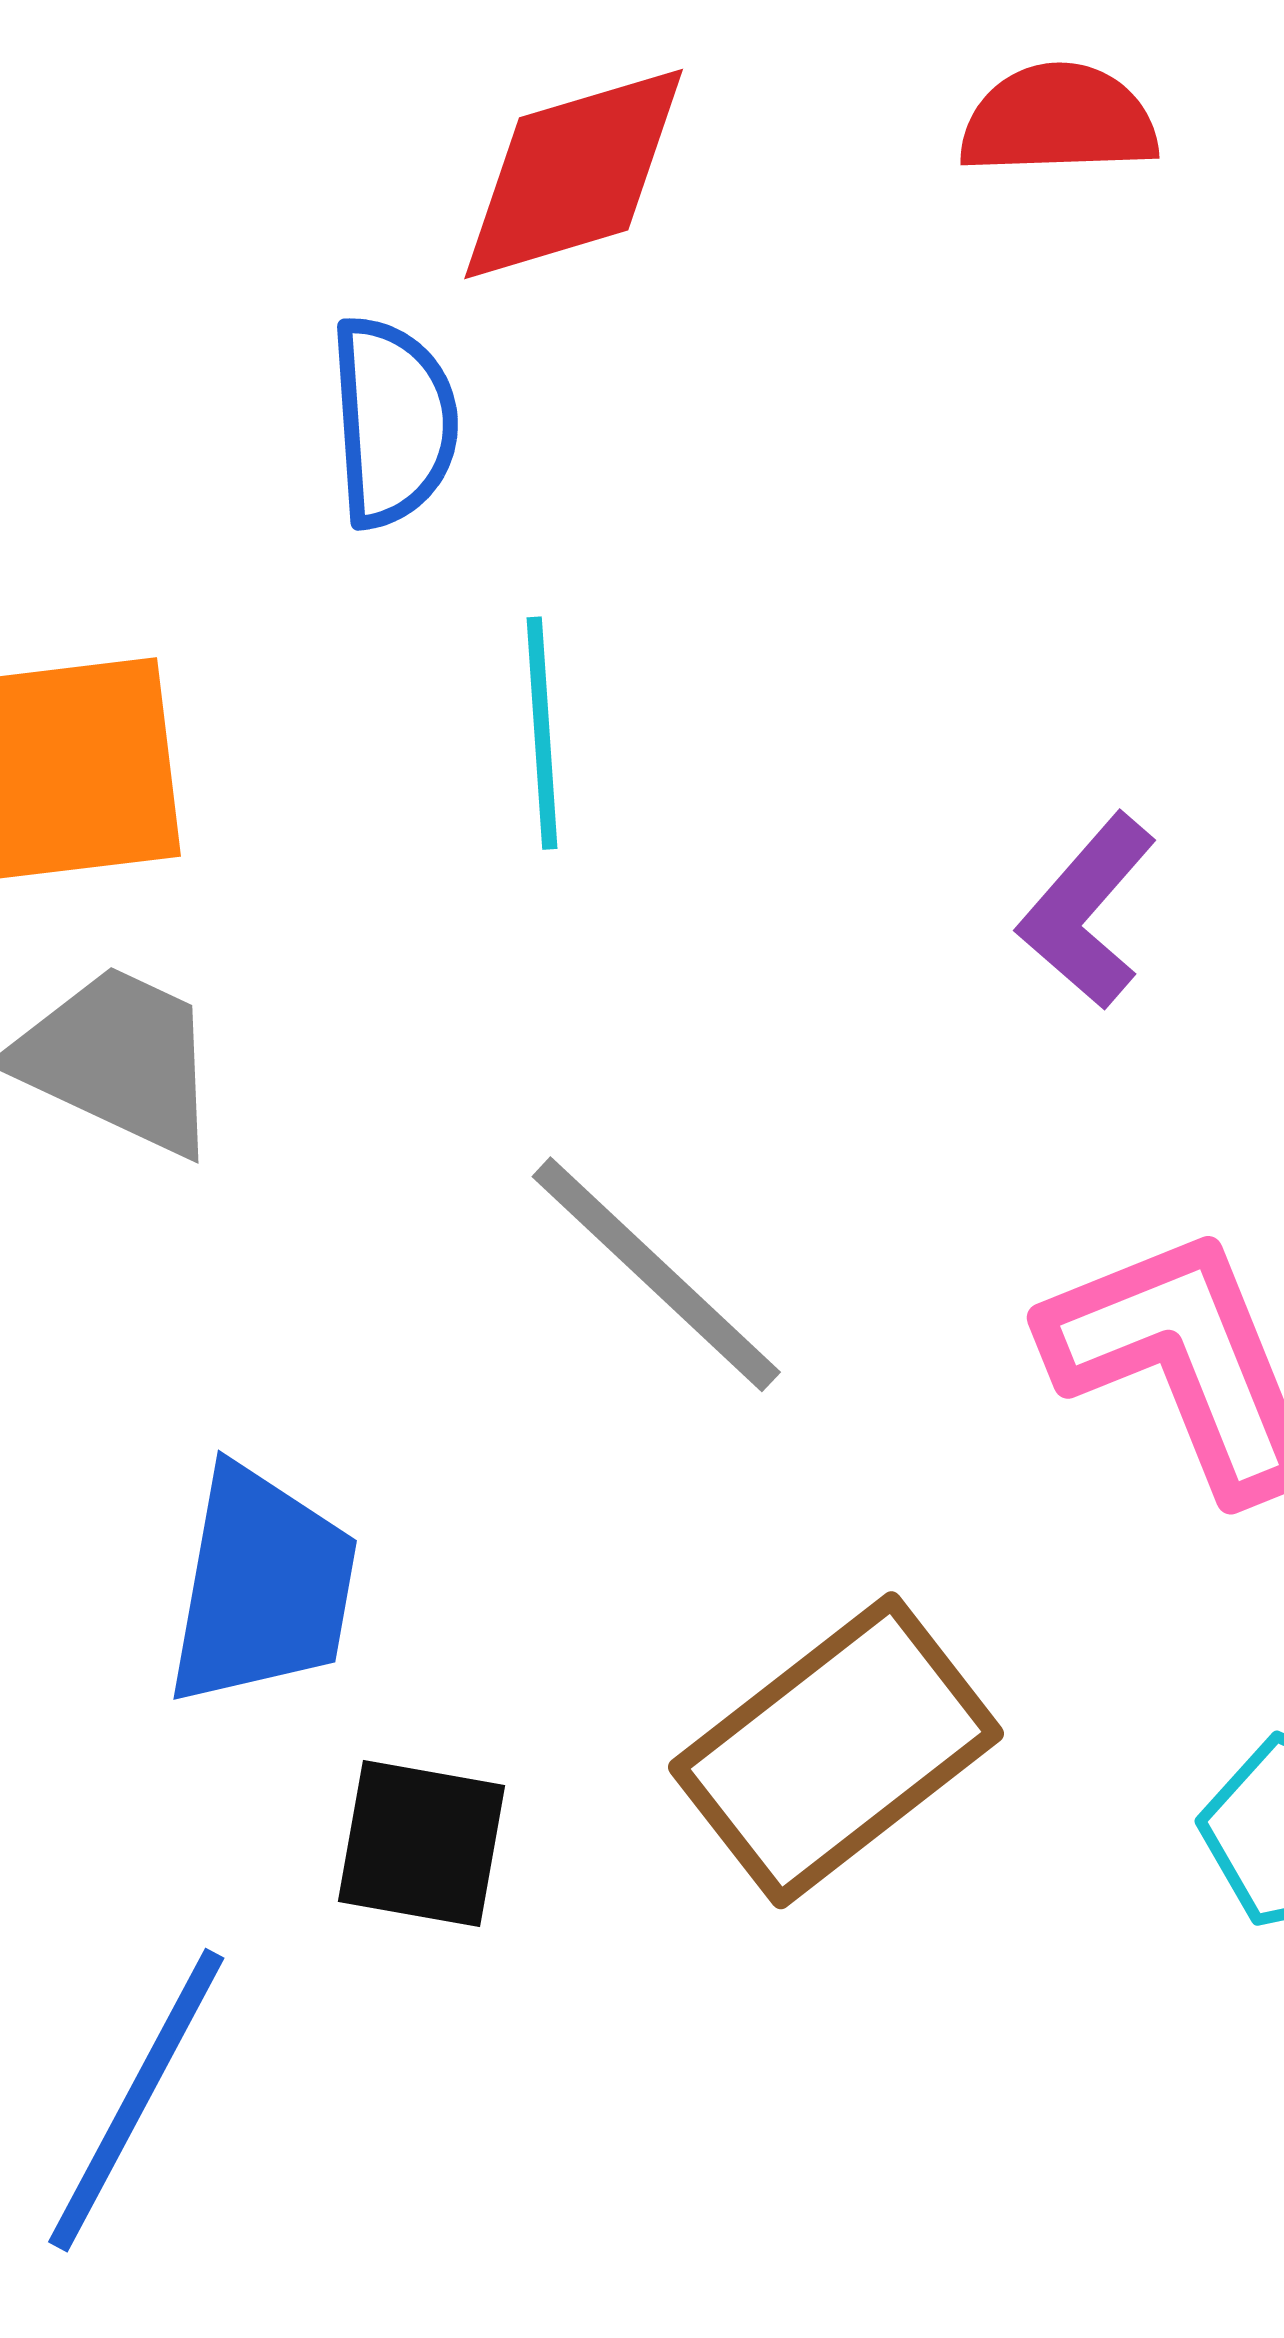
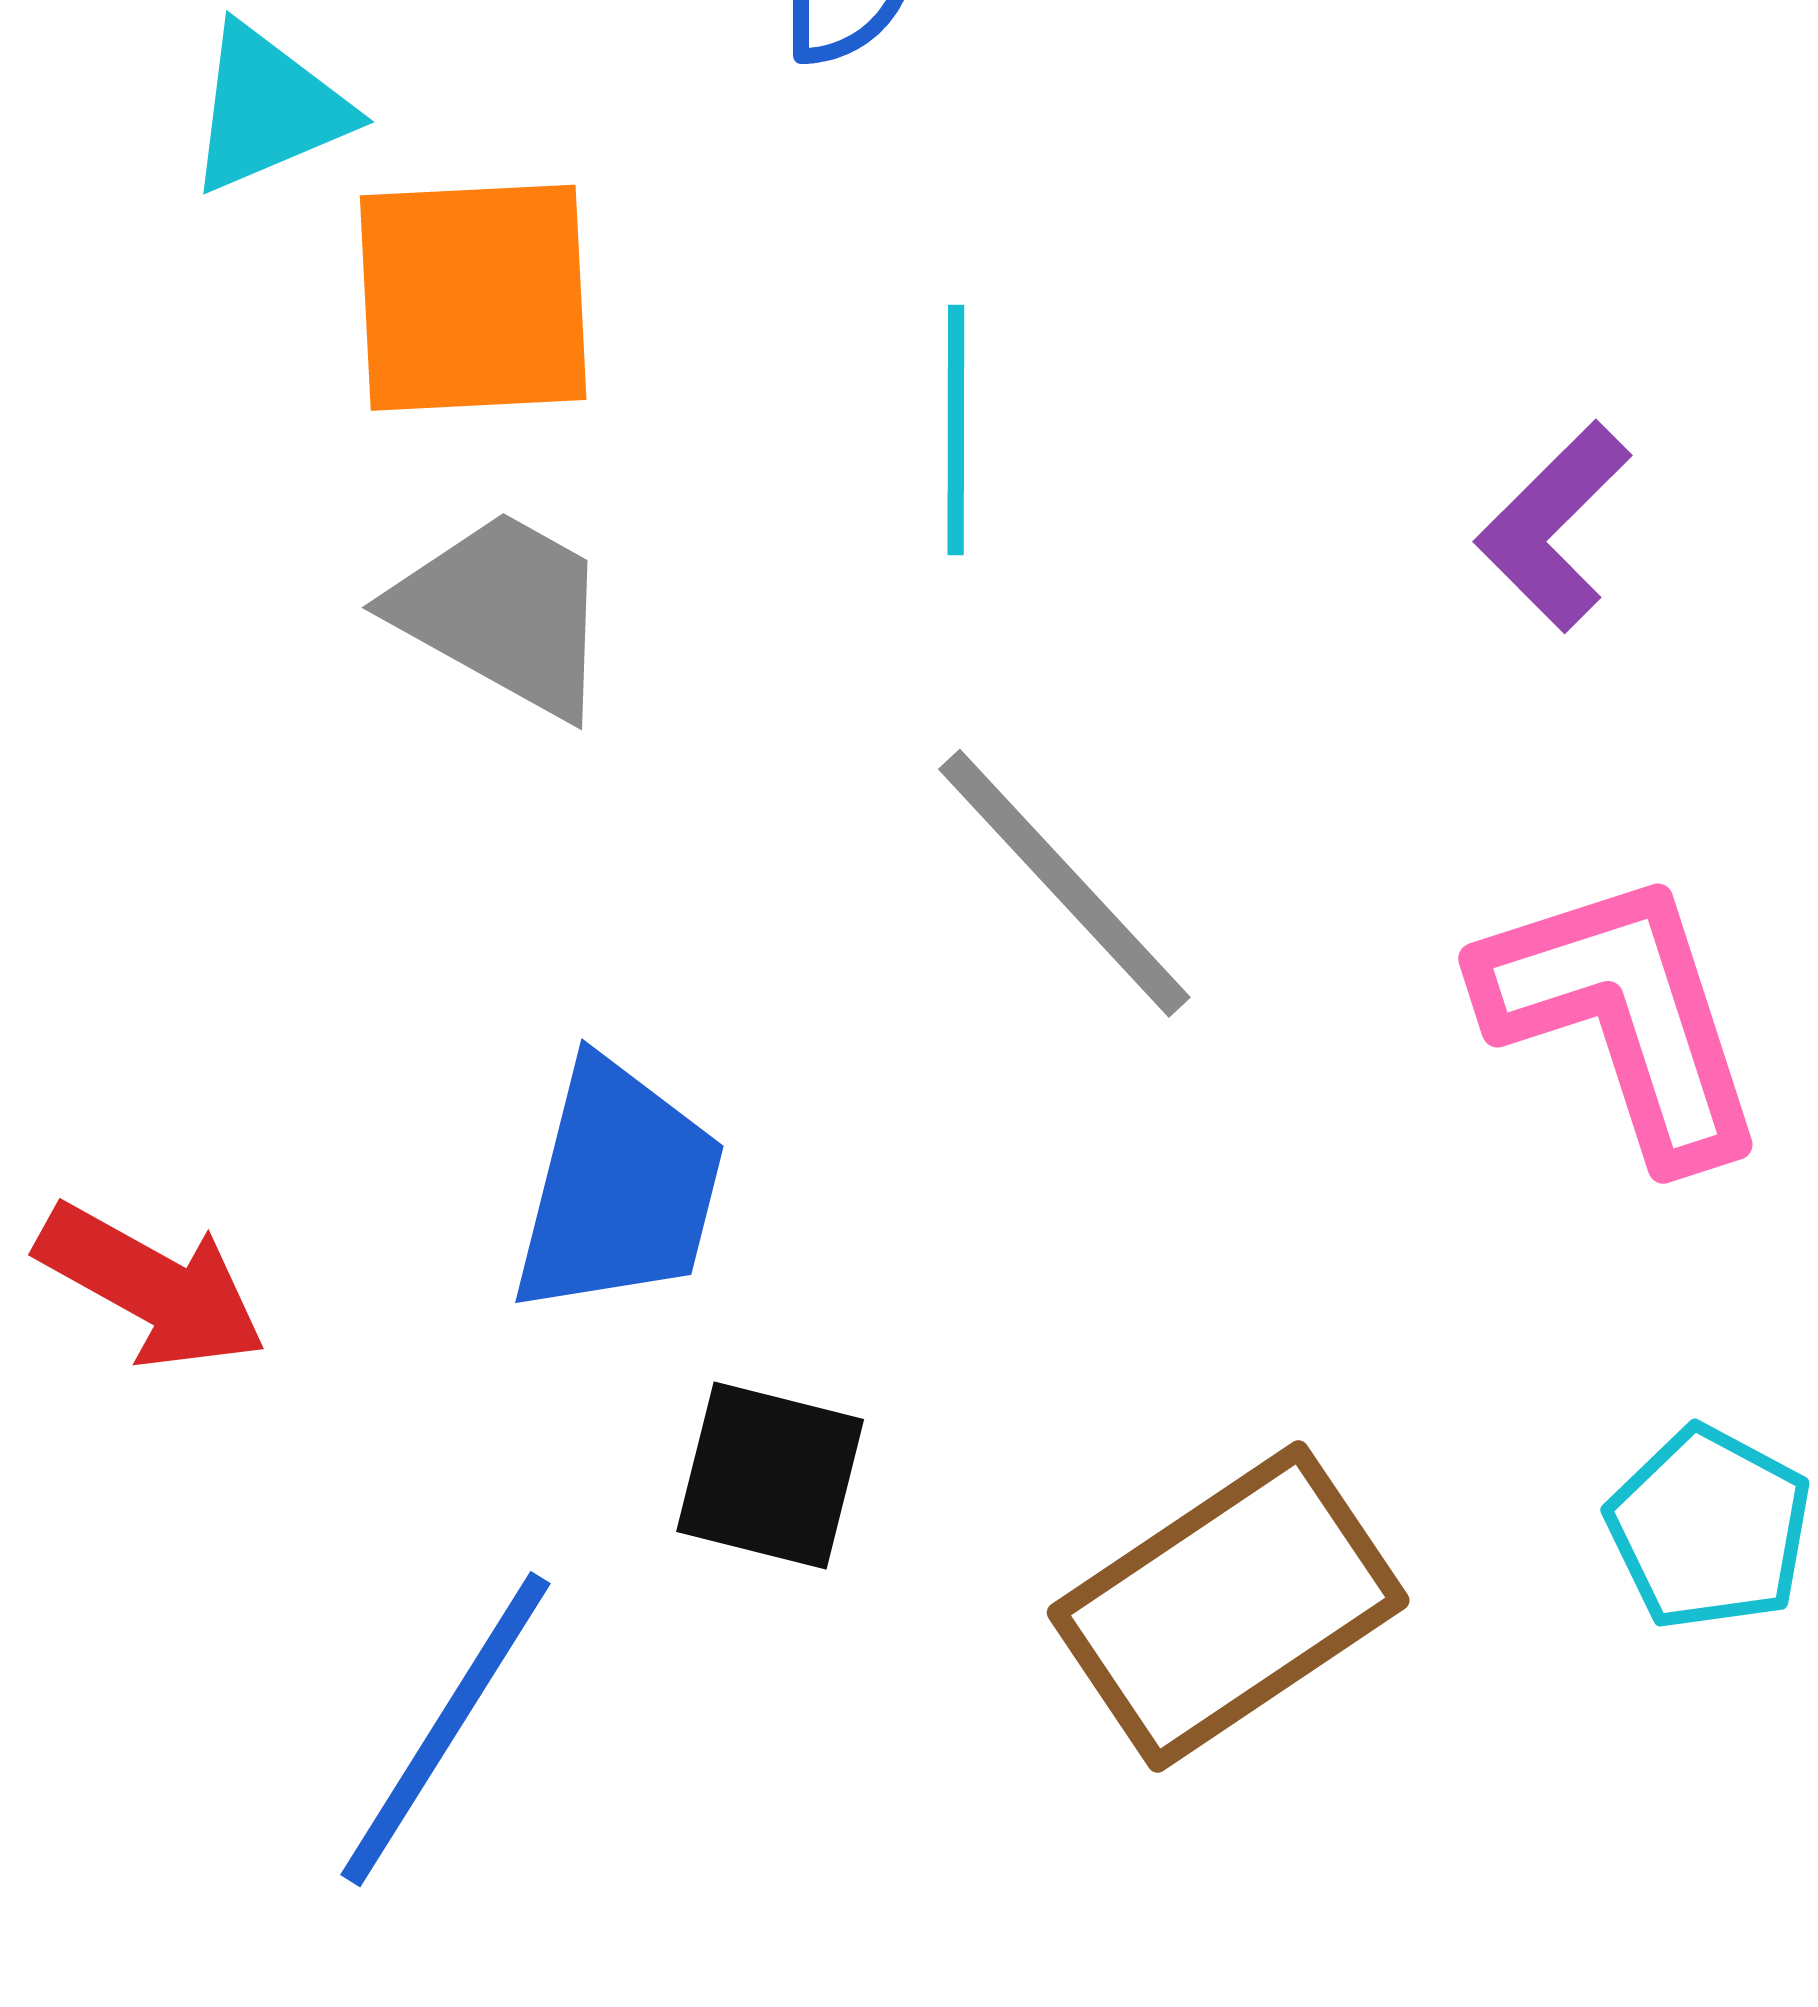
cyan line: (542, 733) -> (956, 430), moved
brown rectangle: (836, 1750) -> (1228, 1606), moved

